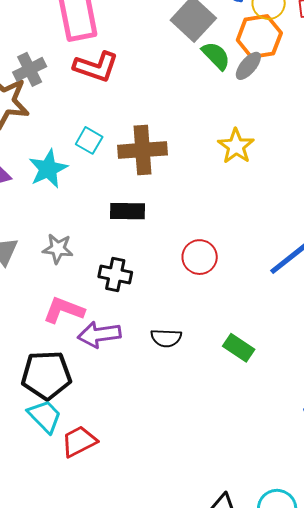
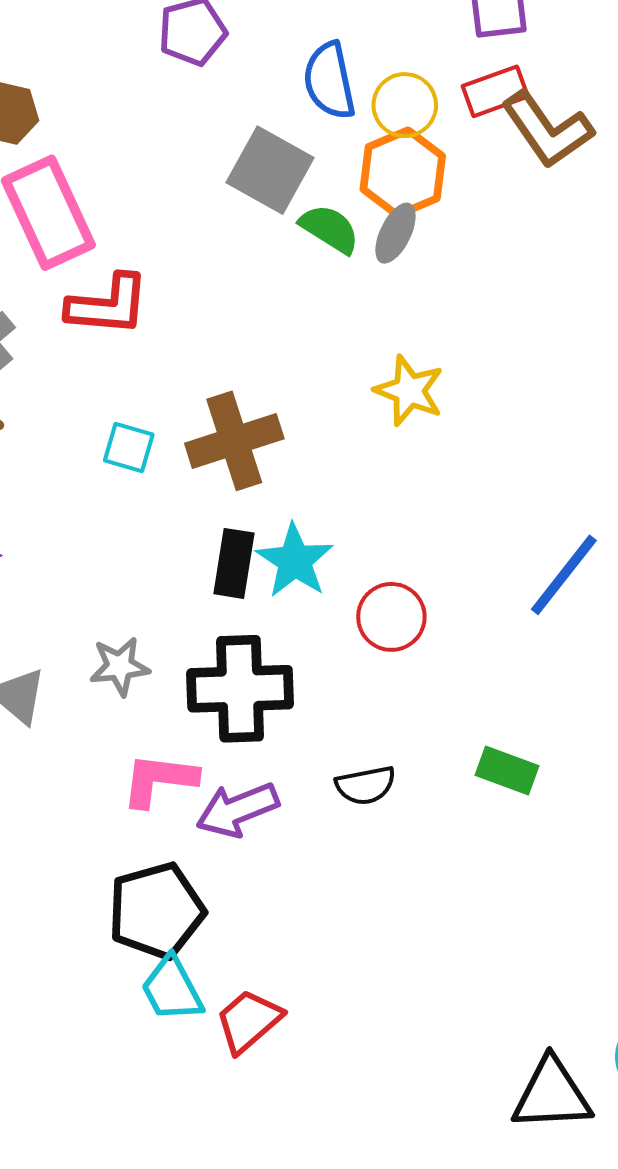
cyan star: (48, 169) -> (295, 561), moved
black rectangle: (127, 211) -> (234, 563), turned -68
black cross: (115, 274) -> (240, 689), size x1.6
cyan trapezoid: (45, 416) -> (172, 989), turned -150

